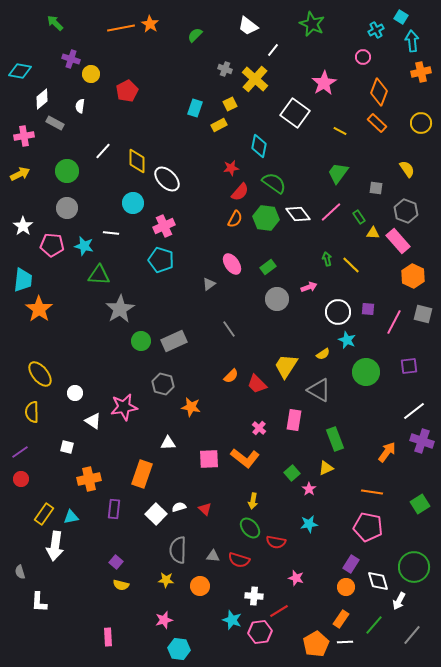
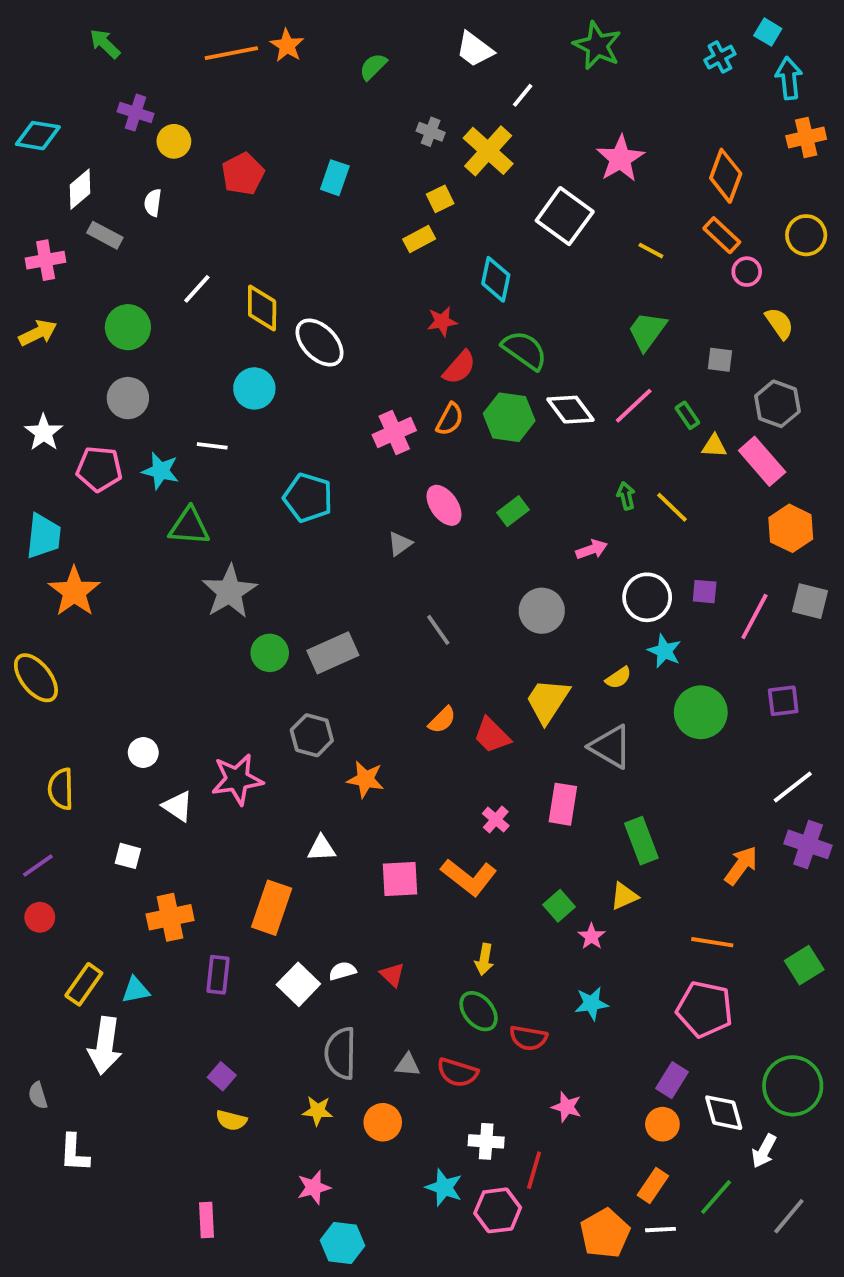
pink circle: (363, 57) -> (747, 272), moved
cyan rectangle: (195, 108) -> (335, 178), moved
pink cross: (164, 226) -> (394, 433), moved
gray circle: (277, 299) -> (542, 611), moved
yellow ellipse: (40, 374) -> (36, 678), moved
red line: (279, 611) -> (534, 1170), turned -42

